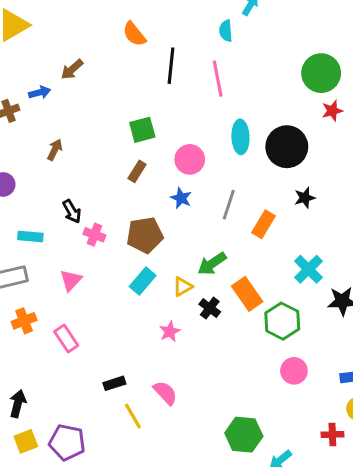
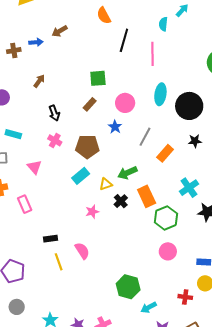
black arrow: (72, 211) -> (54, 113), moved
pink triangle: (71, 280) -> (34, 167), turned -35

